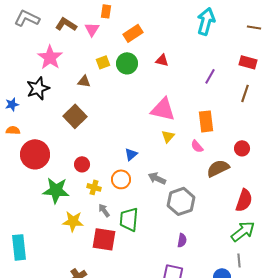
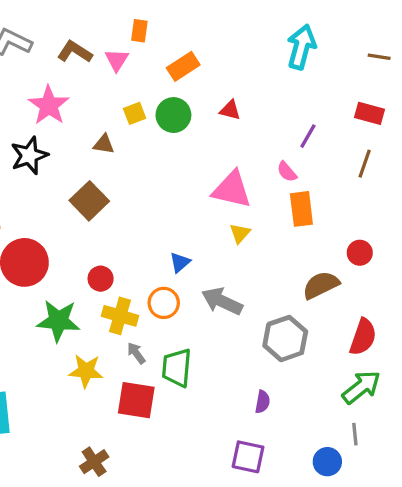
pink semicircle: (197, 146) -> (287, 172), moved
gray arrow: (157, 178) -> (222, 301), size x1.4
yellow cross: (94, 187) -> (120, 316), size x1.5
gray hexagon: (181, 201) -> (285, 339), moved

